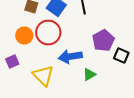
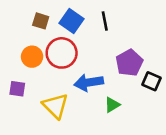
purple square: (12, 62) -> (17, 89), turned 32

